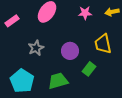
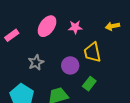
pink star: (85, 13) -> (75, 27), moved
yellow trapezoid: (103, 44) -> (92, 52), moved

